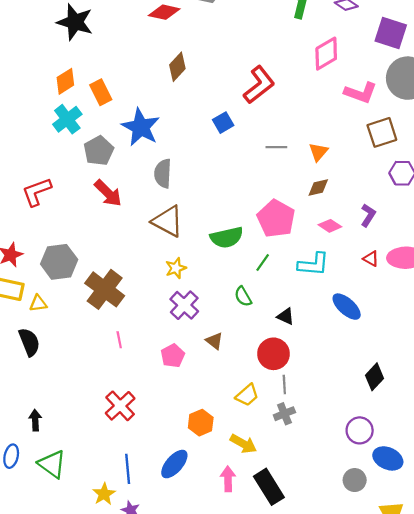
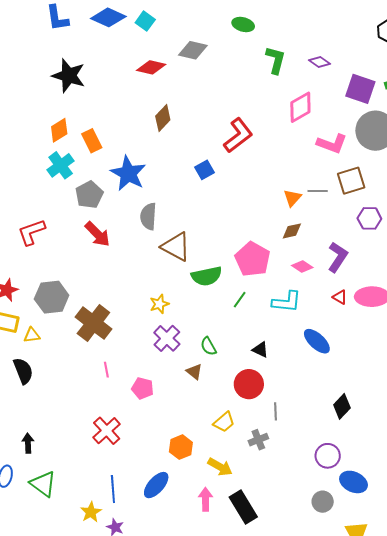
gray line: (276, 147) -> (318, 191), moved
purple L-shape: (368, 215) -> (338, 257), size x1.4
brown triangle: (168, 221) -> (176, 247), moved
green semicircle: (243, 296) -> (209, 346), moved
pink pentagon: (173, 356) -> (143, 388), moved, turned -30
gray line: (284, 384) -> (276, 411), moved

